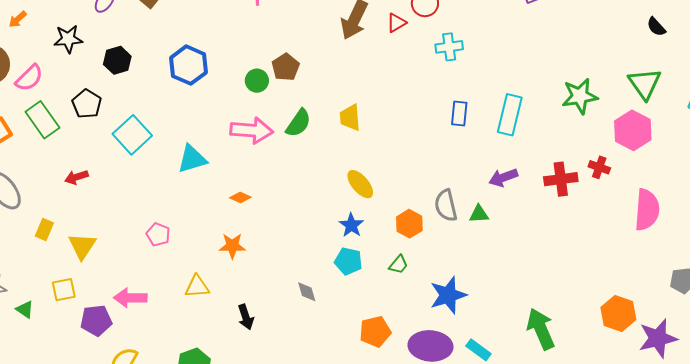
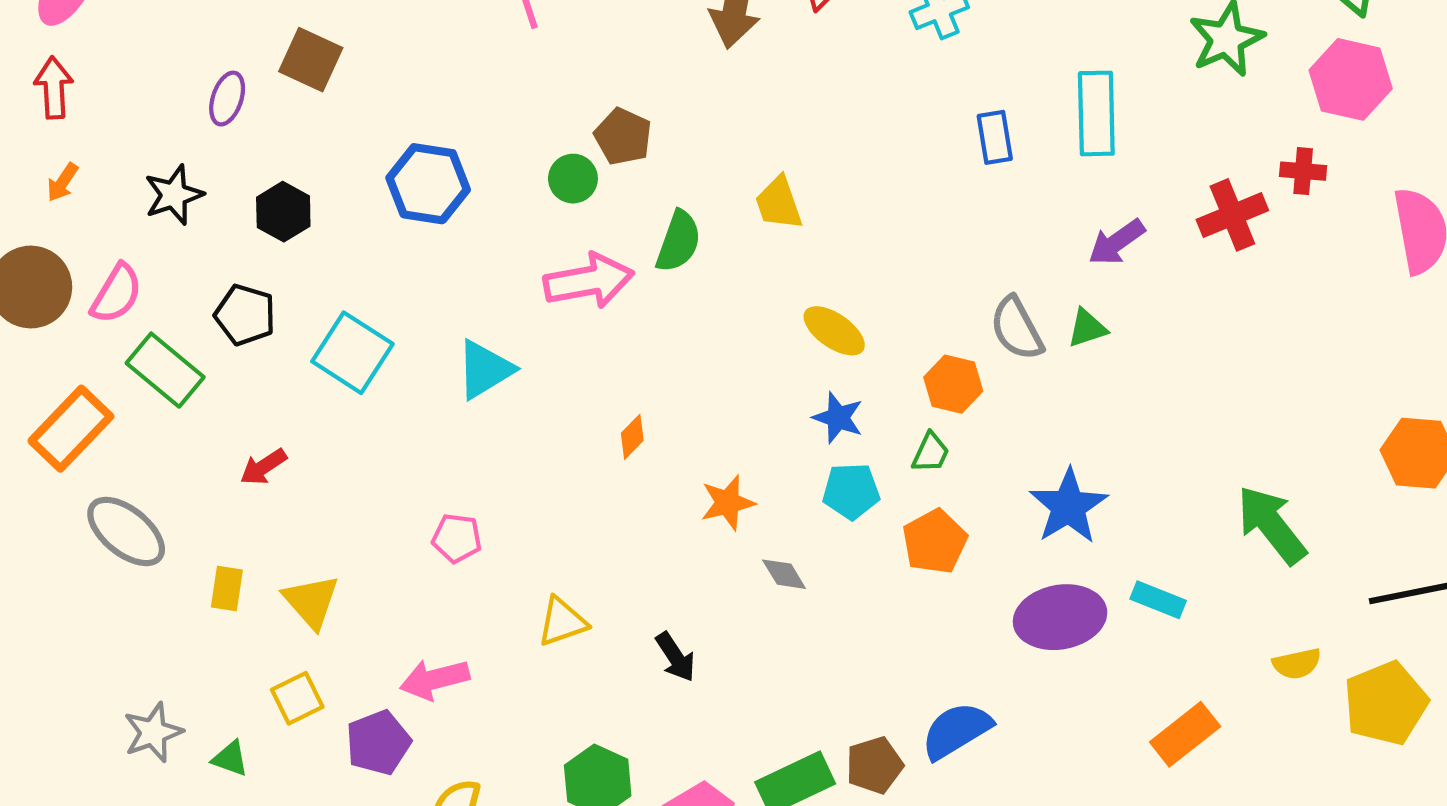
orange diamond: (240, 197) -> (632, 437), moved, turned -55
orange star: (232, 246) -> (728, 503), moved
green trapezoid: (398, 265) -> (931, 453), moved
orange pentagon: (375, 332) -> (935, 542), moved

